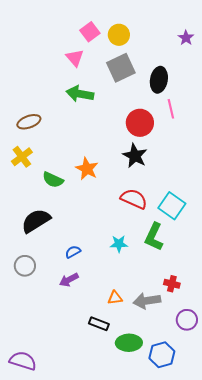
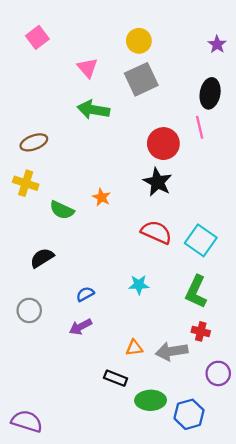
pink square: (90, 32) -> (37, 37), moved
black ellipse: (159, 80) -> (210, 93), moved
yellow cross: (22, 157) -> (26, 183), turned -35
orange star: (87, 169) -> (102, 197), size x0.7
black semicircle: (36, 221) -> (42, 258), size x0.7
green L-shape: (154, 237) -> (196, 292), moved

